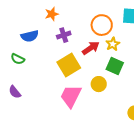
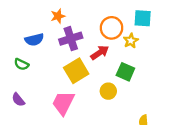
purple cross: (64, 35) -> (71, 39), size x1.5
yellow star: (113, 44) -> (131, 41), moved
pink trapezoid: (71, 96) -> (63, 103), moved

